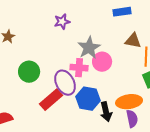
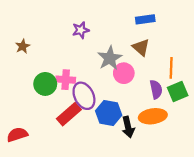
brown triangle: (133, 41) -> (141, 47), moved, turned 30
pink cross: (79, 68) -> (66, 80), moved
purple semicircle: (132, 119) -> (156, 89), moved

